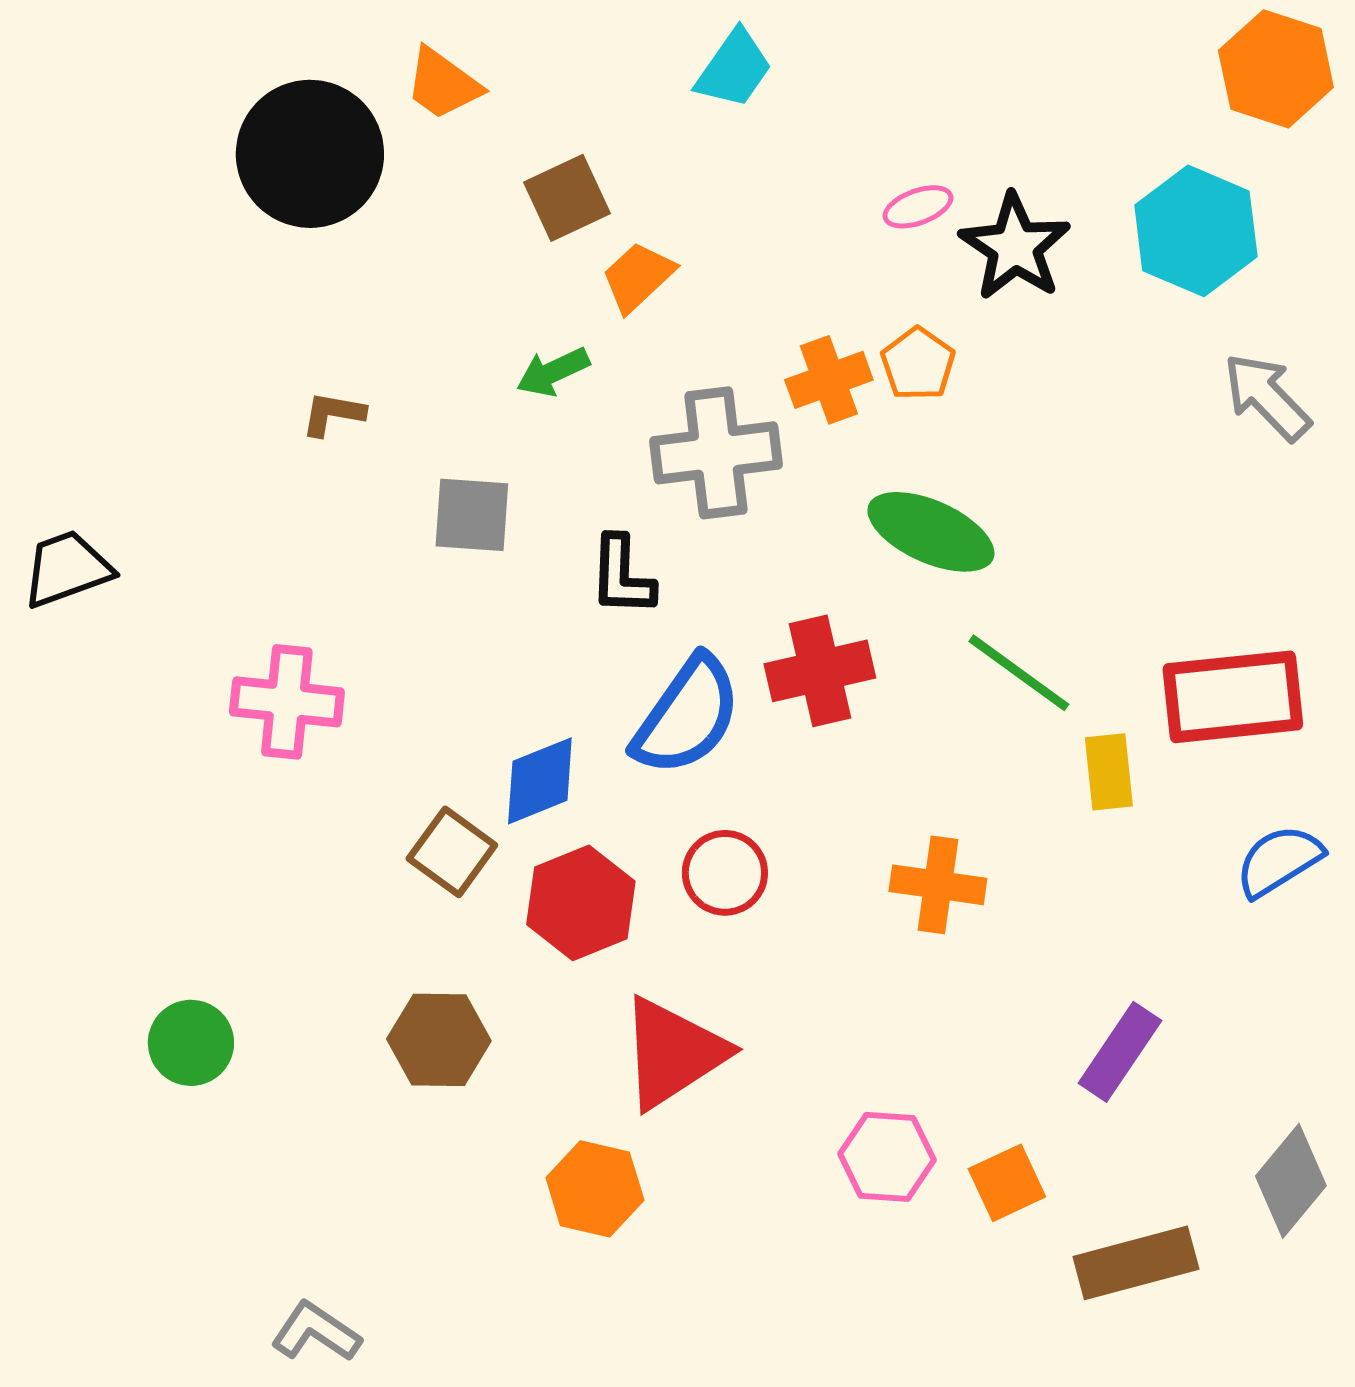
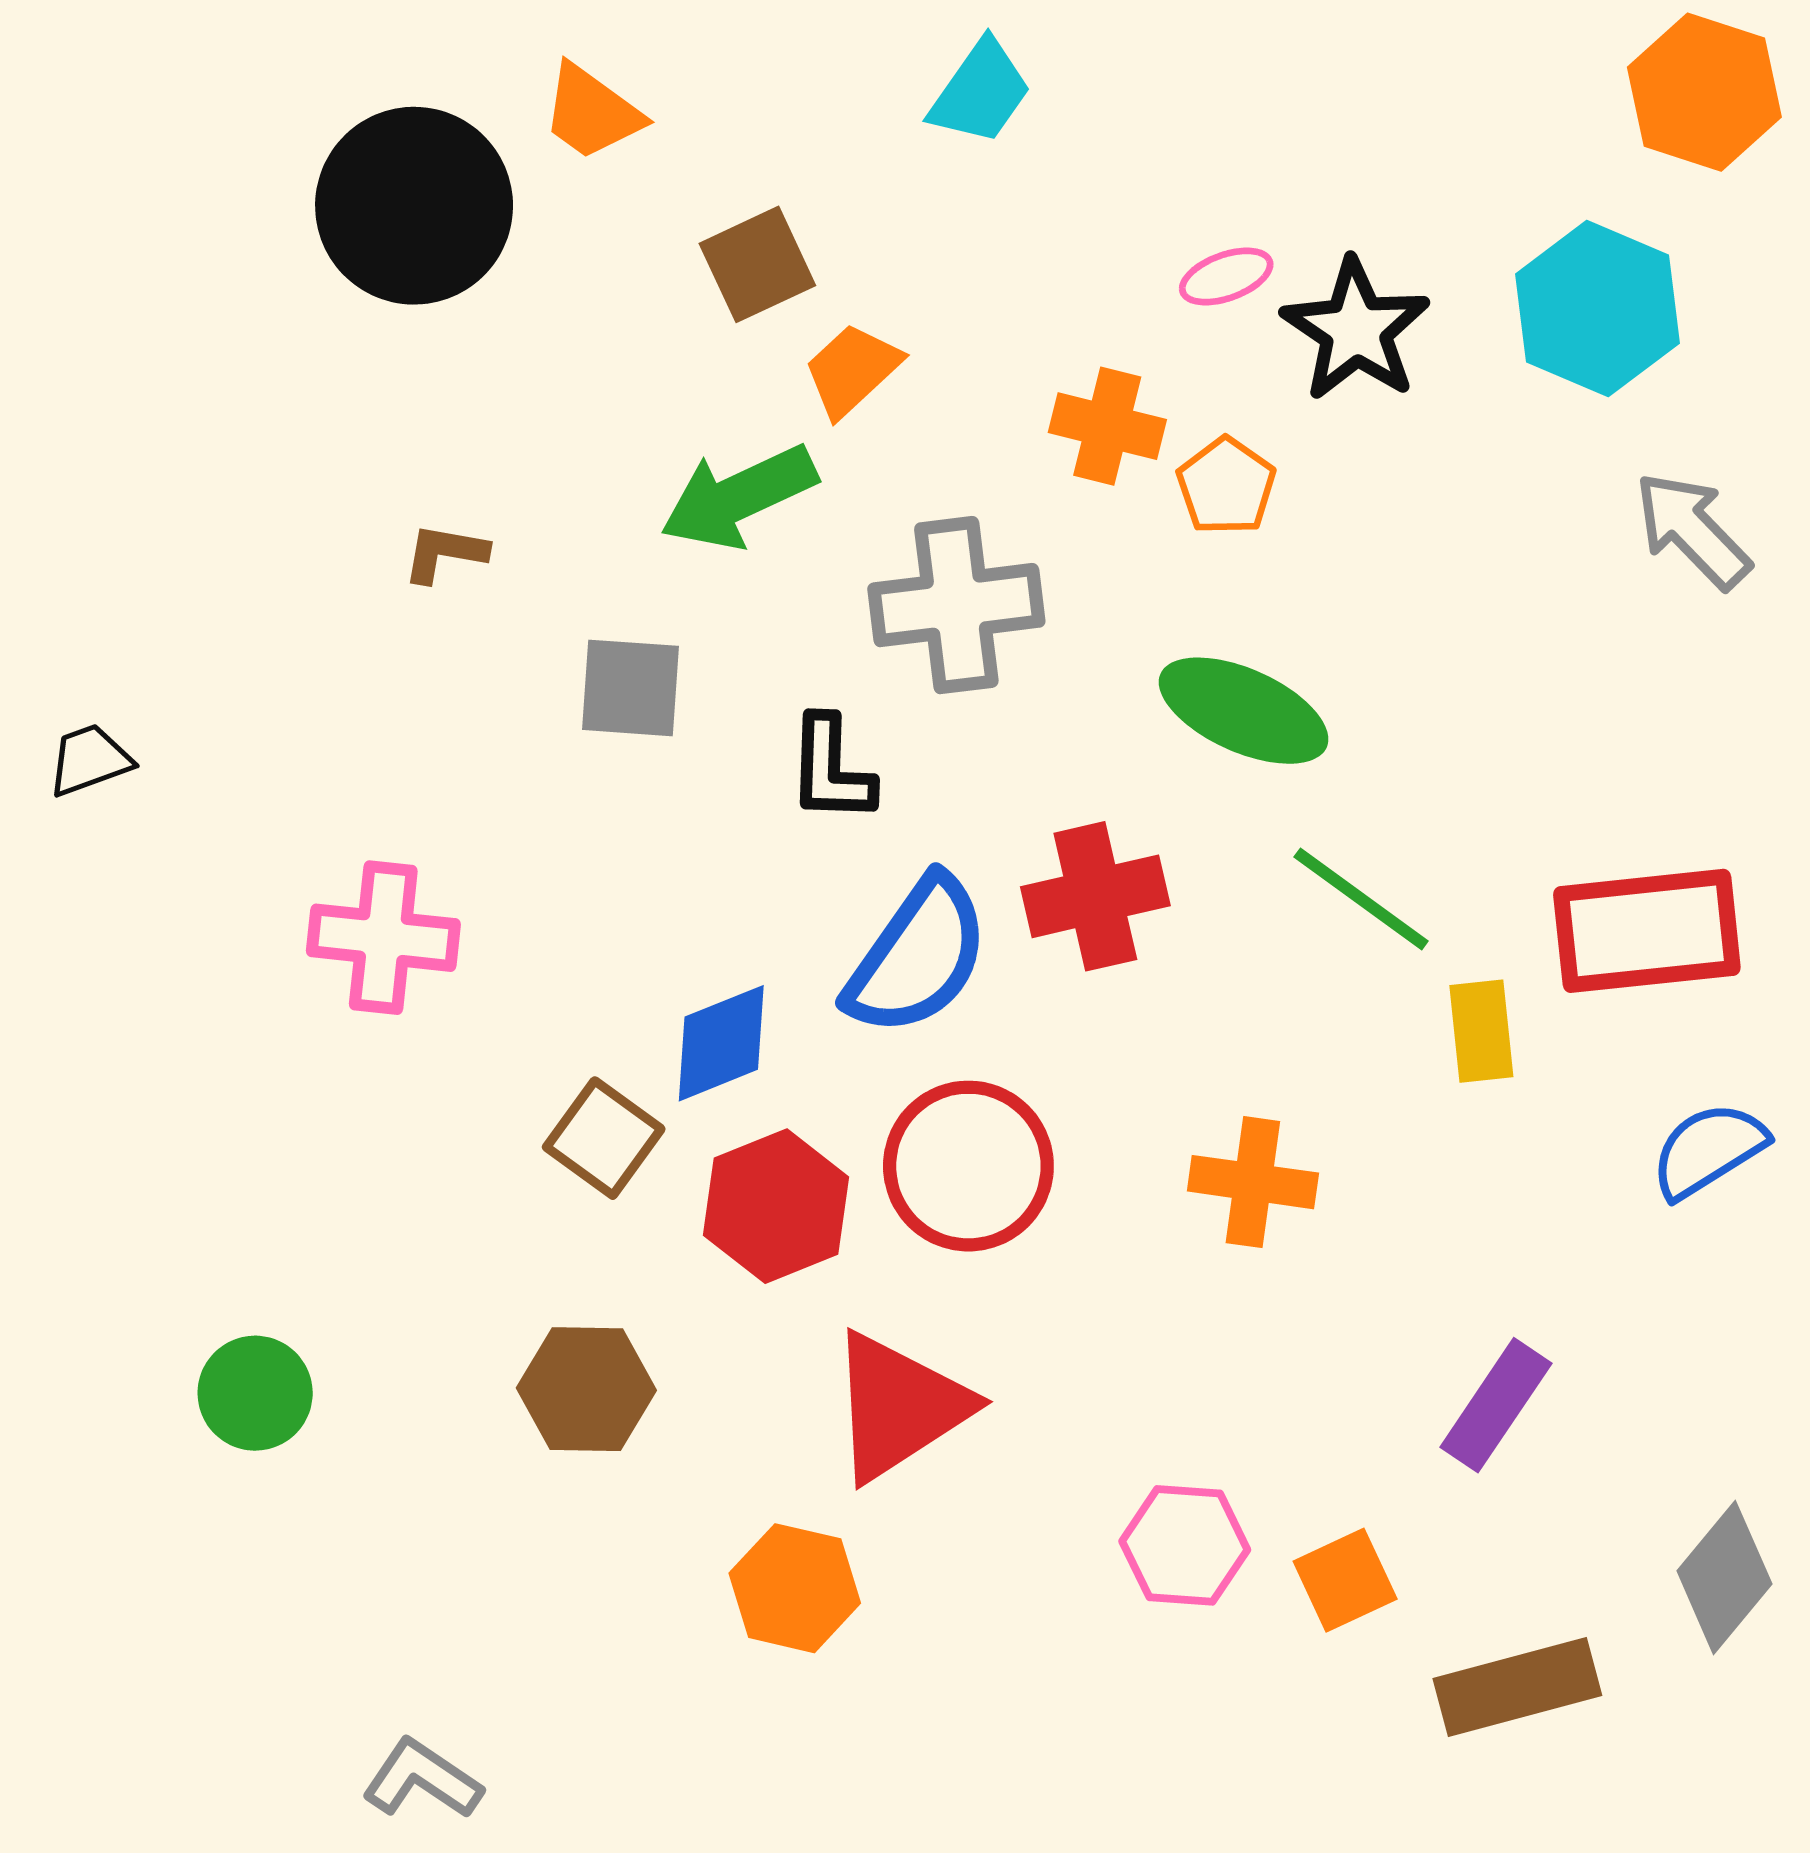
green arrow: (553, 372) -> (739, 497), size x1.6
orange cross: (829, 380) -> (1107, 426), moved, turned 34
black trapezoid: (67, 569) -> (89, 760), size x0.7
red circle: (725, 873) -> (968, 1166), size x1.5

